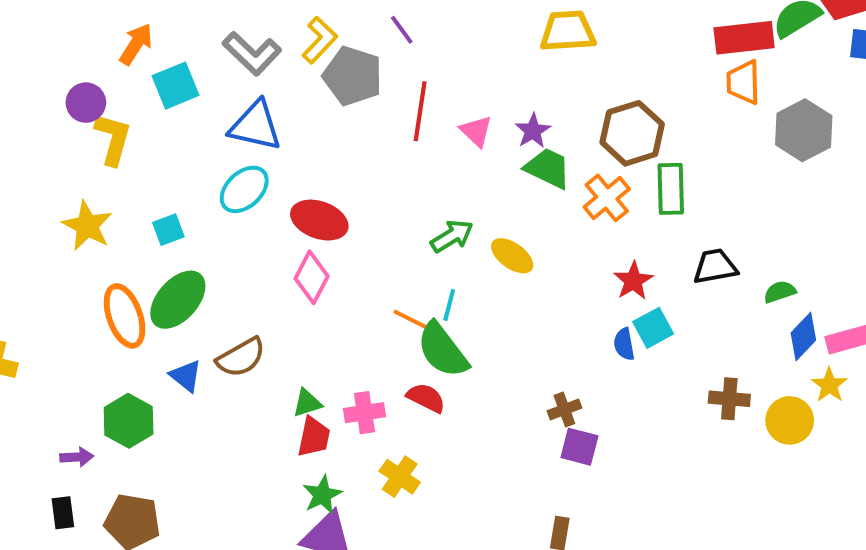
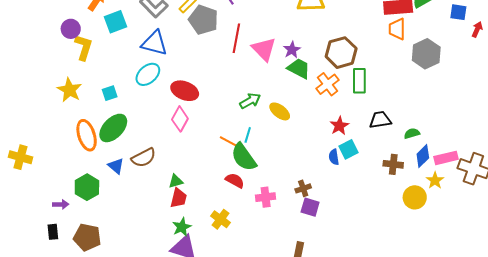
pink triangle: (476, 131) -> (264, 49), size x1.5
brown cross: (729, 399) -> (393, 164), moved
pink cross: (364, 413) -> (266, 197), moved

